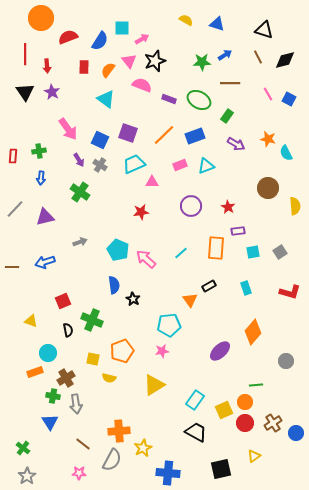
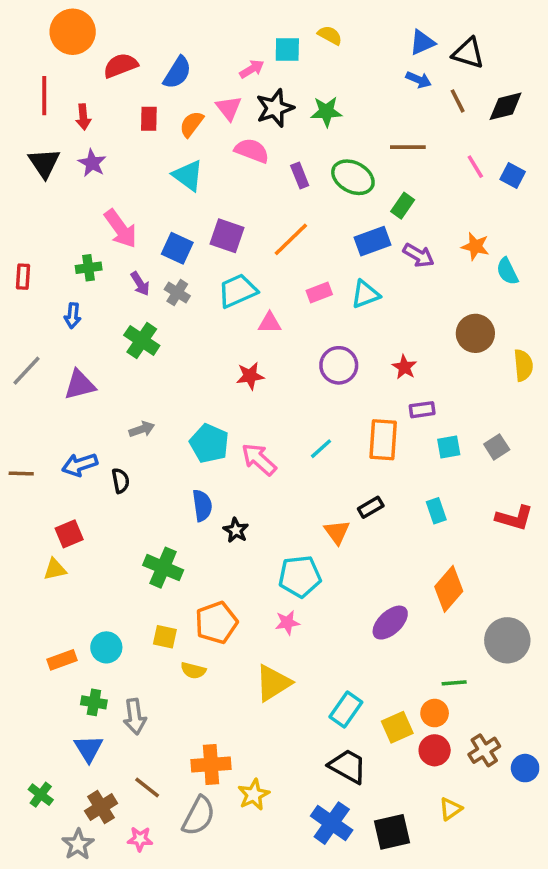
blue triangle: (217, 24) -> (422, 42), moved, turned -42
cyan square: (122, 28) -> (287, 49), moved
blue arrow: (225, 55) -> (419, 80), moved, turned 56
green star: (202, 62) -> (326, 112), moved
purple rectangle: (169, 99) -> (300, 175), turned 48
blue rectangle: (195, 136) -> (372, 241), moved
green cross: (39, 151) -> (89, 268), moved
red square: (63, 301) -> (69, 534), moved
yellow triangle: (31, 321) -> (55, 569), turned -32
black semicircle: (68, 330) -> (121, 481), moved
cyan circle: (48, 353) -> (106, 647), moved
gray circle: (286, 361) -> (507, 640), size x1.6
brown cross: (66, 378) -> (101, 807), moved
blue cross: (168, 473) -> (332, 823), moved, turned 30
gray star: (27, 476) -> (78, 844), moved

